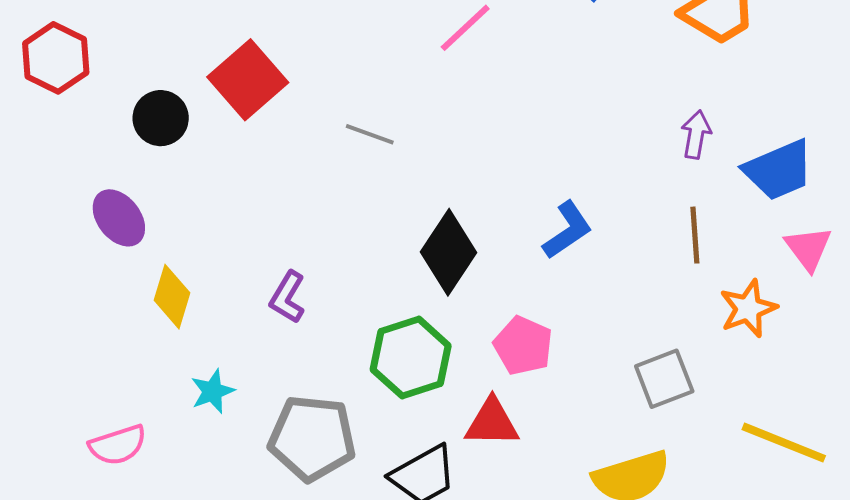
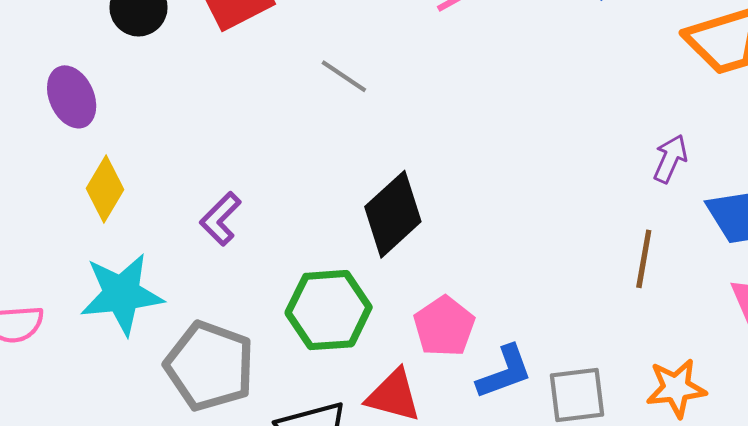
blue L-shape: (567, 230) -> (504, 372), moved
orange star: (748, 309) -> (676, 388), moved
cyan star: (212, 391) -> (122, 294), size x1.8

